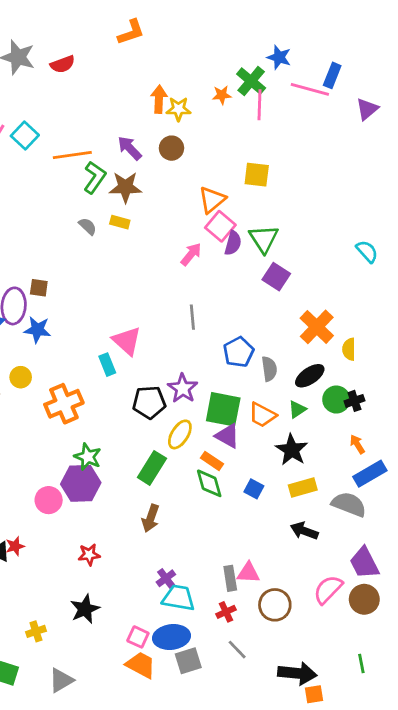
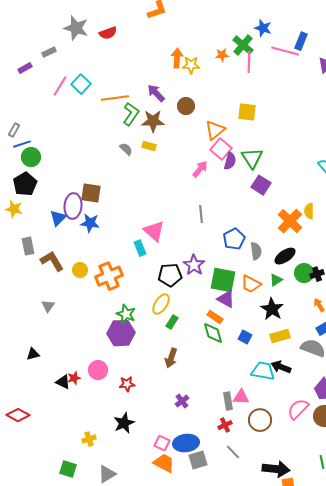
brown circle: (171, 148) -> (186, 106), moved
brown square: (39, 288) -> (91, 193), size x1.5
yellow semicircle: (349, 349) -> (309, 211), moved
yellow circle: (21, 377) -> (80, 270), moved
yellow ellipse: (180, 434) -> (161, 304), moved
green rectangle: (152, 468) -> (172, 322), size x0.6
pink circle: (49, 500) -> (98, 370), moved
cyan trapezoid: (178, 598) -> (263, 371), moved

